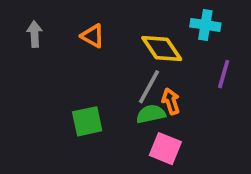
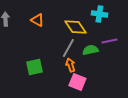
purple line: (224, 74) -> (109, 41), turned 63
orange arrow: (171, 101) -> (70, 65), moved
green semicircle: (151, 114) -> (90, 50), moved

